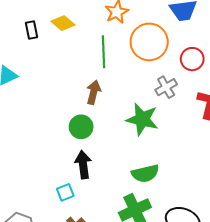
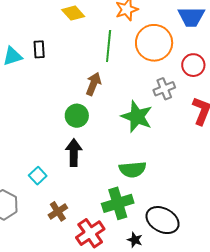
black rectangle: (32, 30) -> (39, 49), moved
cyan square: (65, 192) -> (38, 176), moved, turned -30

